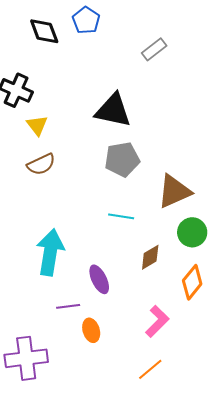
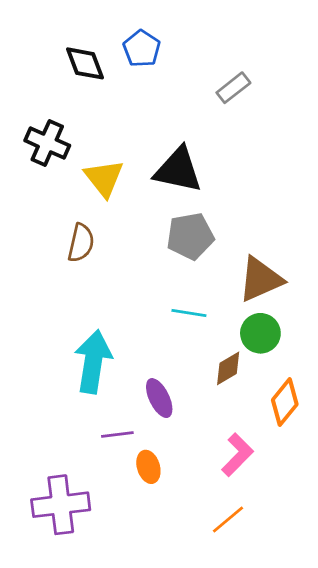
yellow triangle: (37, 125) -> (104, 178), moved, size x1.4
brown semicircle: (41, 164) -> (81, 243), turned -52
green circle: (192, 232) -> (260, 333), moved

